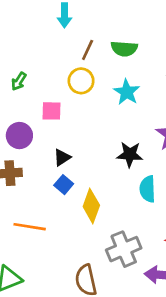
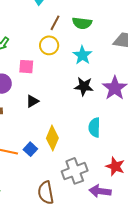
black star: (130, 154) -> (84, 86), moved
blue square: (64, 185) -> (30, 149), moved

